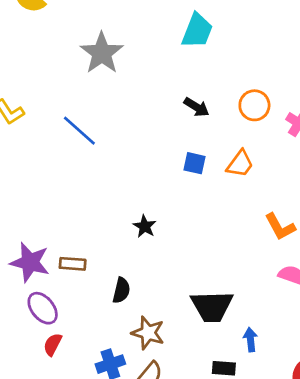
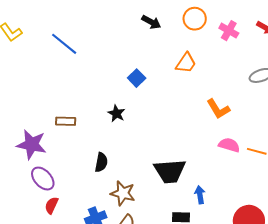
blue square: (194, 163) -> (137, 78), moved, turned 36
brown rectangle: (73, 264) -> (66, 121), moved

